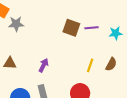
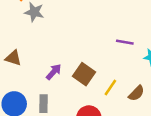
brown square: (71, 28) -> (84, 74), moved

